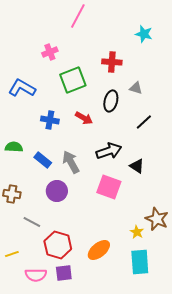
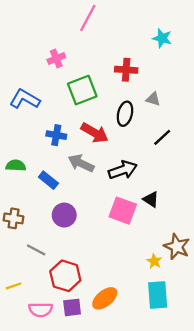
red arrow: (84, 118) -> (95, 133), size x1.4
gray arrow: (71, 162) -> (81, 163), moved, turned -35
black triangle: (137, 166) -> (151, 199), moved
orange ellipse: (99, 250) -> (105, 298), moved

